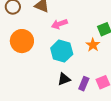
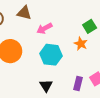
black triangle: (64, 79) -> (46, 86), moved, turned -32

